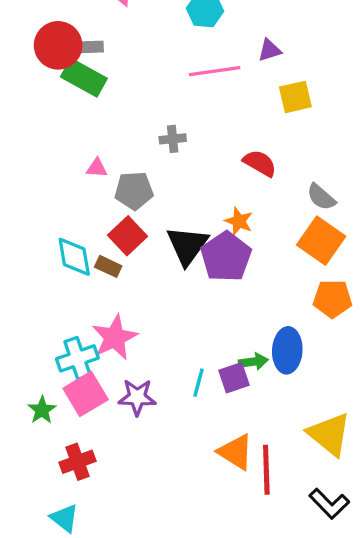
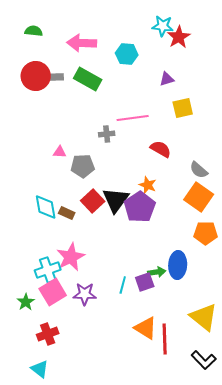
pink line: (215, 71) -> (133, 118), moved
green rectangle: (84, 78) -> (88, 79), moved
red square: (127, 236) -> (93, 201), moved

